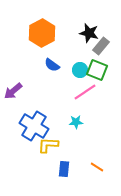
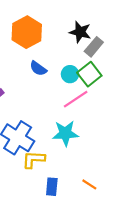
green square: (97, 70) -> (89, 74), turned 30
cyan star: (76, 122) -> (65, 133), size x1.6

